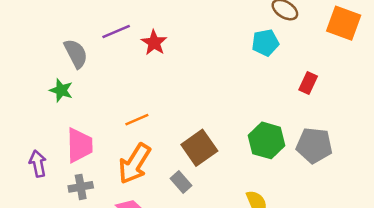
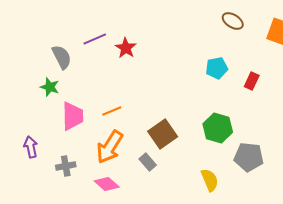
cyan pentagon: (265, 43) -> (217, 68), moved
pink trapezoid: (79, 145) -> (73, 116), moved
gray pentagon: (314, 145) -> (249, 157), moved

